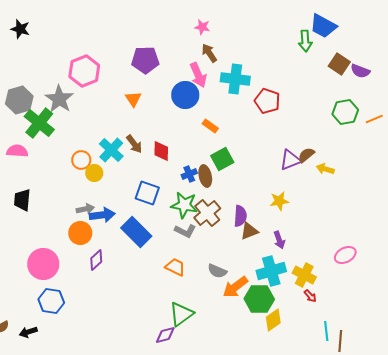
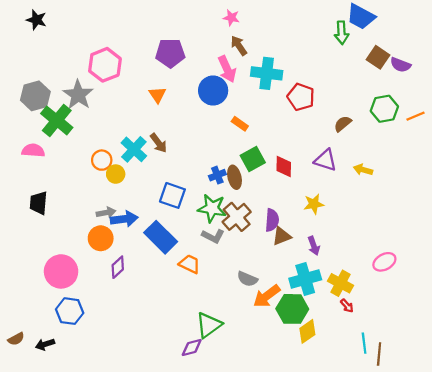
red diamond: (161, 151) -> (284, 167), moved
brown semicircle: (306, 155) -> (343, 124), moved
purple triangle: (290, 160) -> (326, 160), turned 40
orange trapezoid: (175, 267) -> (190, 264), moved

